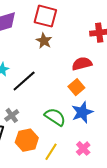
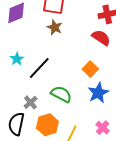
red semicircle: (82, 64) -> (101, 38), moved, turned 54
green semicircle: (55, 117) -> (61, 94), moved

